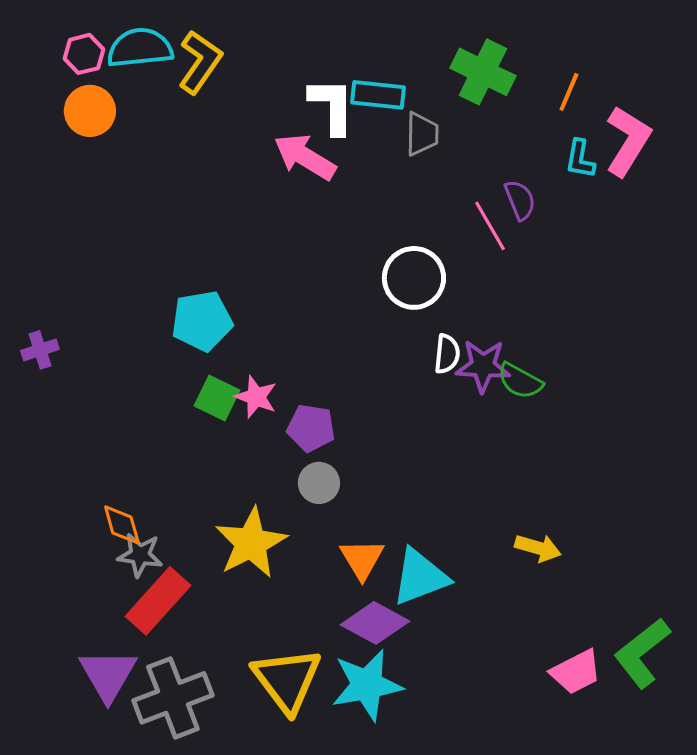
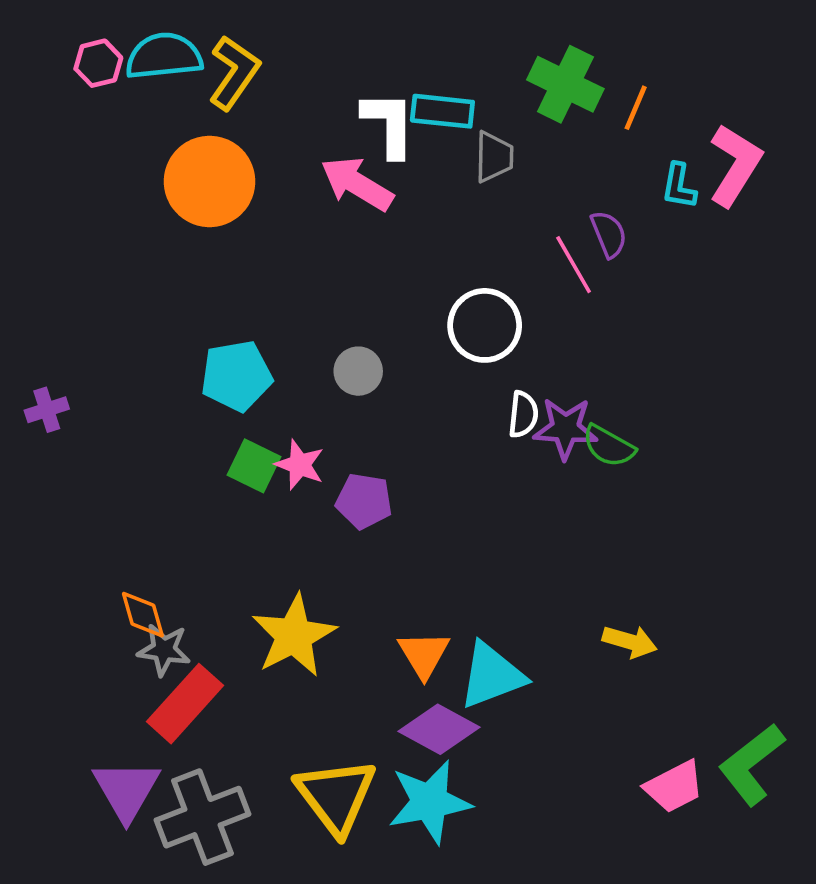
orange line: (569, 92) -> (636, 108), moved
orange circle: (90, 111) -> (210, 181), moved, size x1.5
gray circle: (319, 483) -> (358, 371), moved

